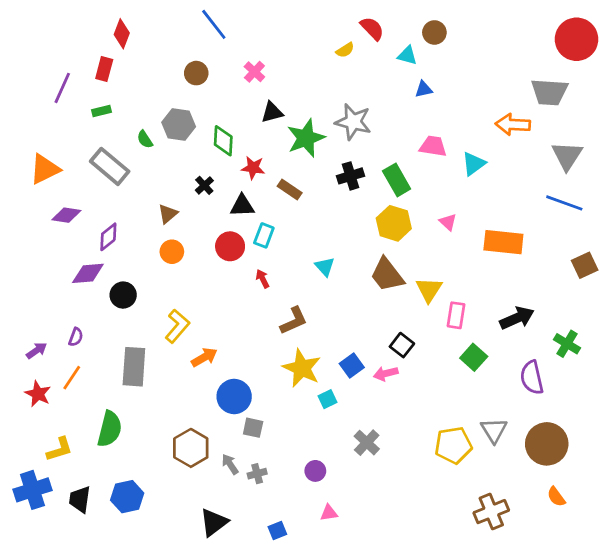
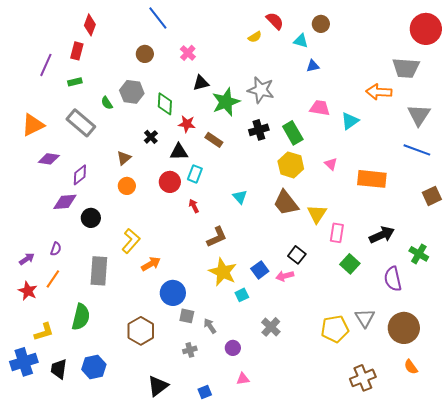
gray arrow: (230, 464) -> (210, 326), moved

